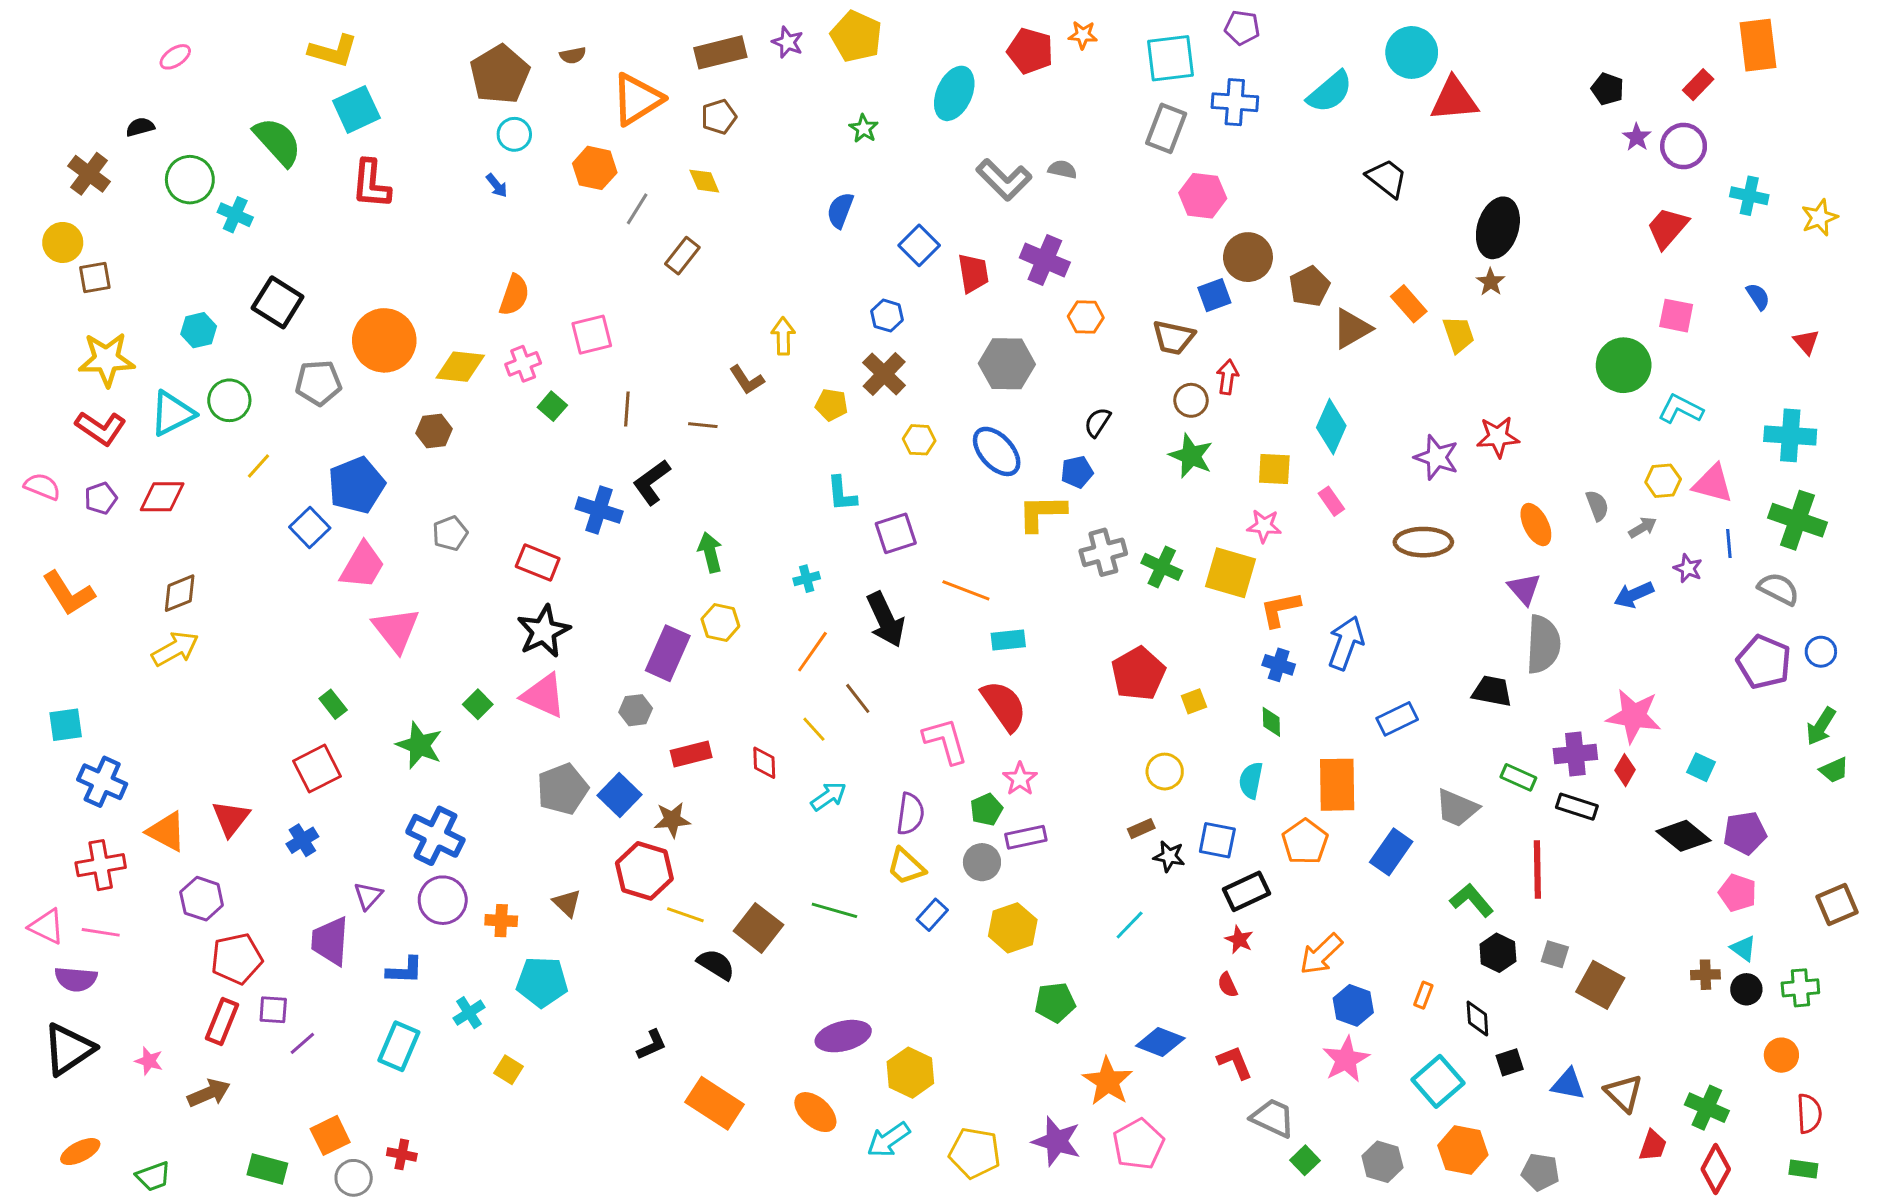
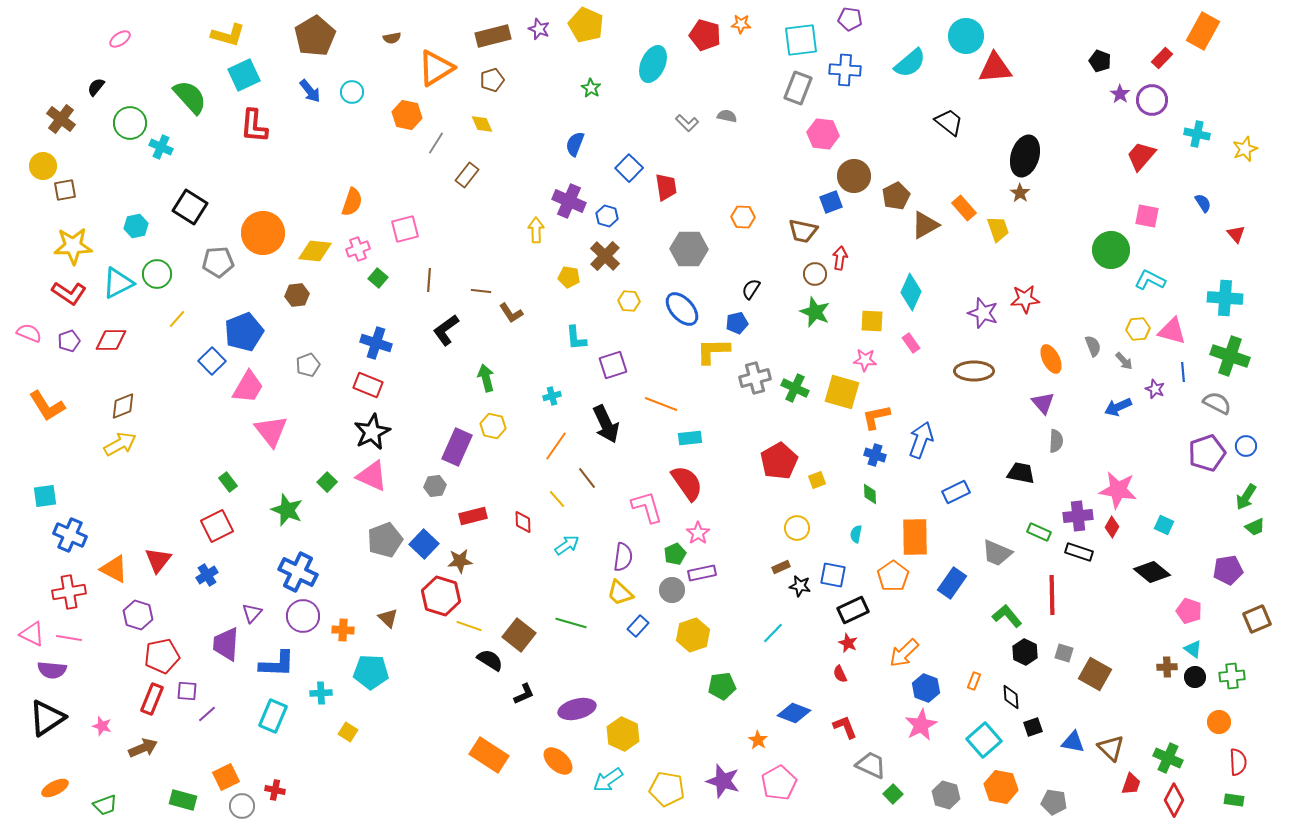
orange rectangle: (1758, 45) -> (1203, 31), turned 36
brown pentagon: (500, 74) -> (315, 36), moved
black semicircle: (140, 127) -> (96, 87), turned -36
gray L-shape: (1004, 180) -> (687, 123), size x0.6
blue arrow: (497, 185) -> (310, 91), moved, size x1.4
purple cross: (1045, 260) -> (569, 201), moved
brown L-shape: (747, 380) -> (511, 313), moved
blue cross: (599, 510) -> (376, 343), moved
gray arrow: (1643, 527) -> (1124, 361), turned 78
gray semicircle: (1543, 644) -> (1056, 441), size x0.6
purple pentagon: (1764, 662) -> (1207, 453), turned 30
cyan semicircle: (1251, 780) -> (856, 534), size x0.7
purple pentagon: (1745, 833) -> (1228, 570), moved
blue L-shape: (405, 970) -> (277, 664), size x1.4
cyan cross: (469, 1013) -> (321, 693), turned 30
black L-shape: (652, 1045) -> (524, 694), moved
orange star: (1108, 1081) -> (758, 740), size x0.6

